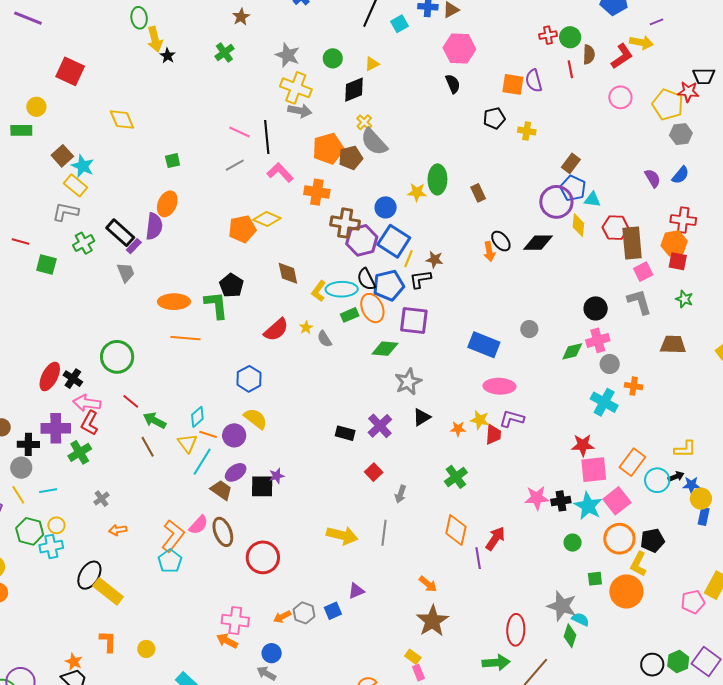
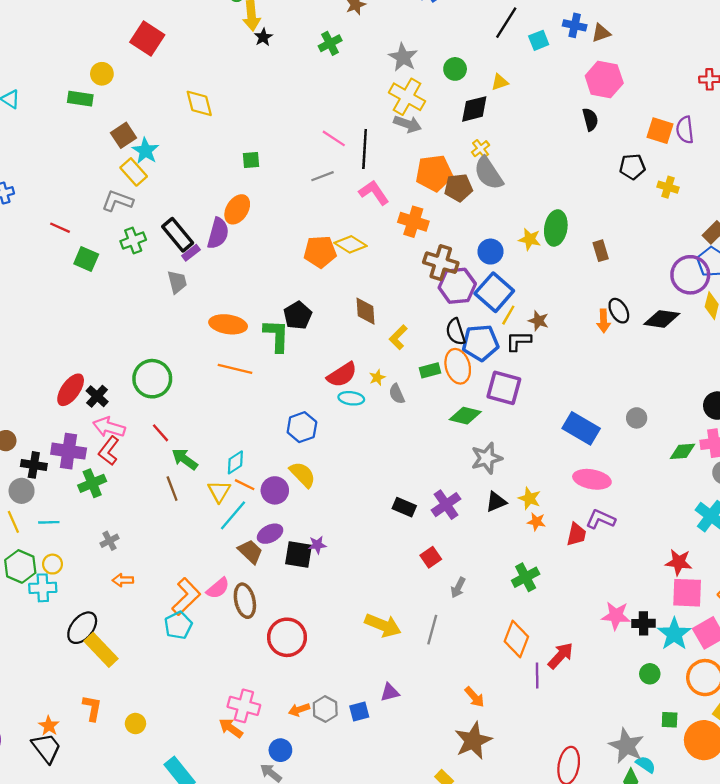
cyan ellipse: (342, 289) -> (351, 398), moved, size x0.7
yellow star: (480, 420) -> (530, 498), moved

